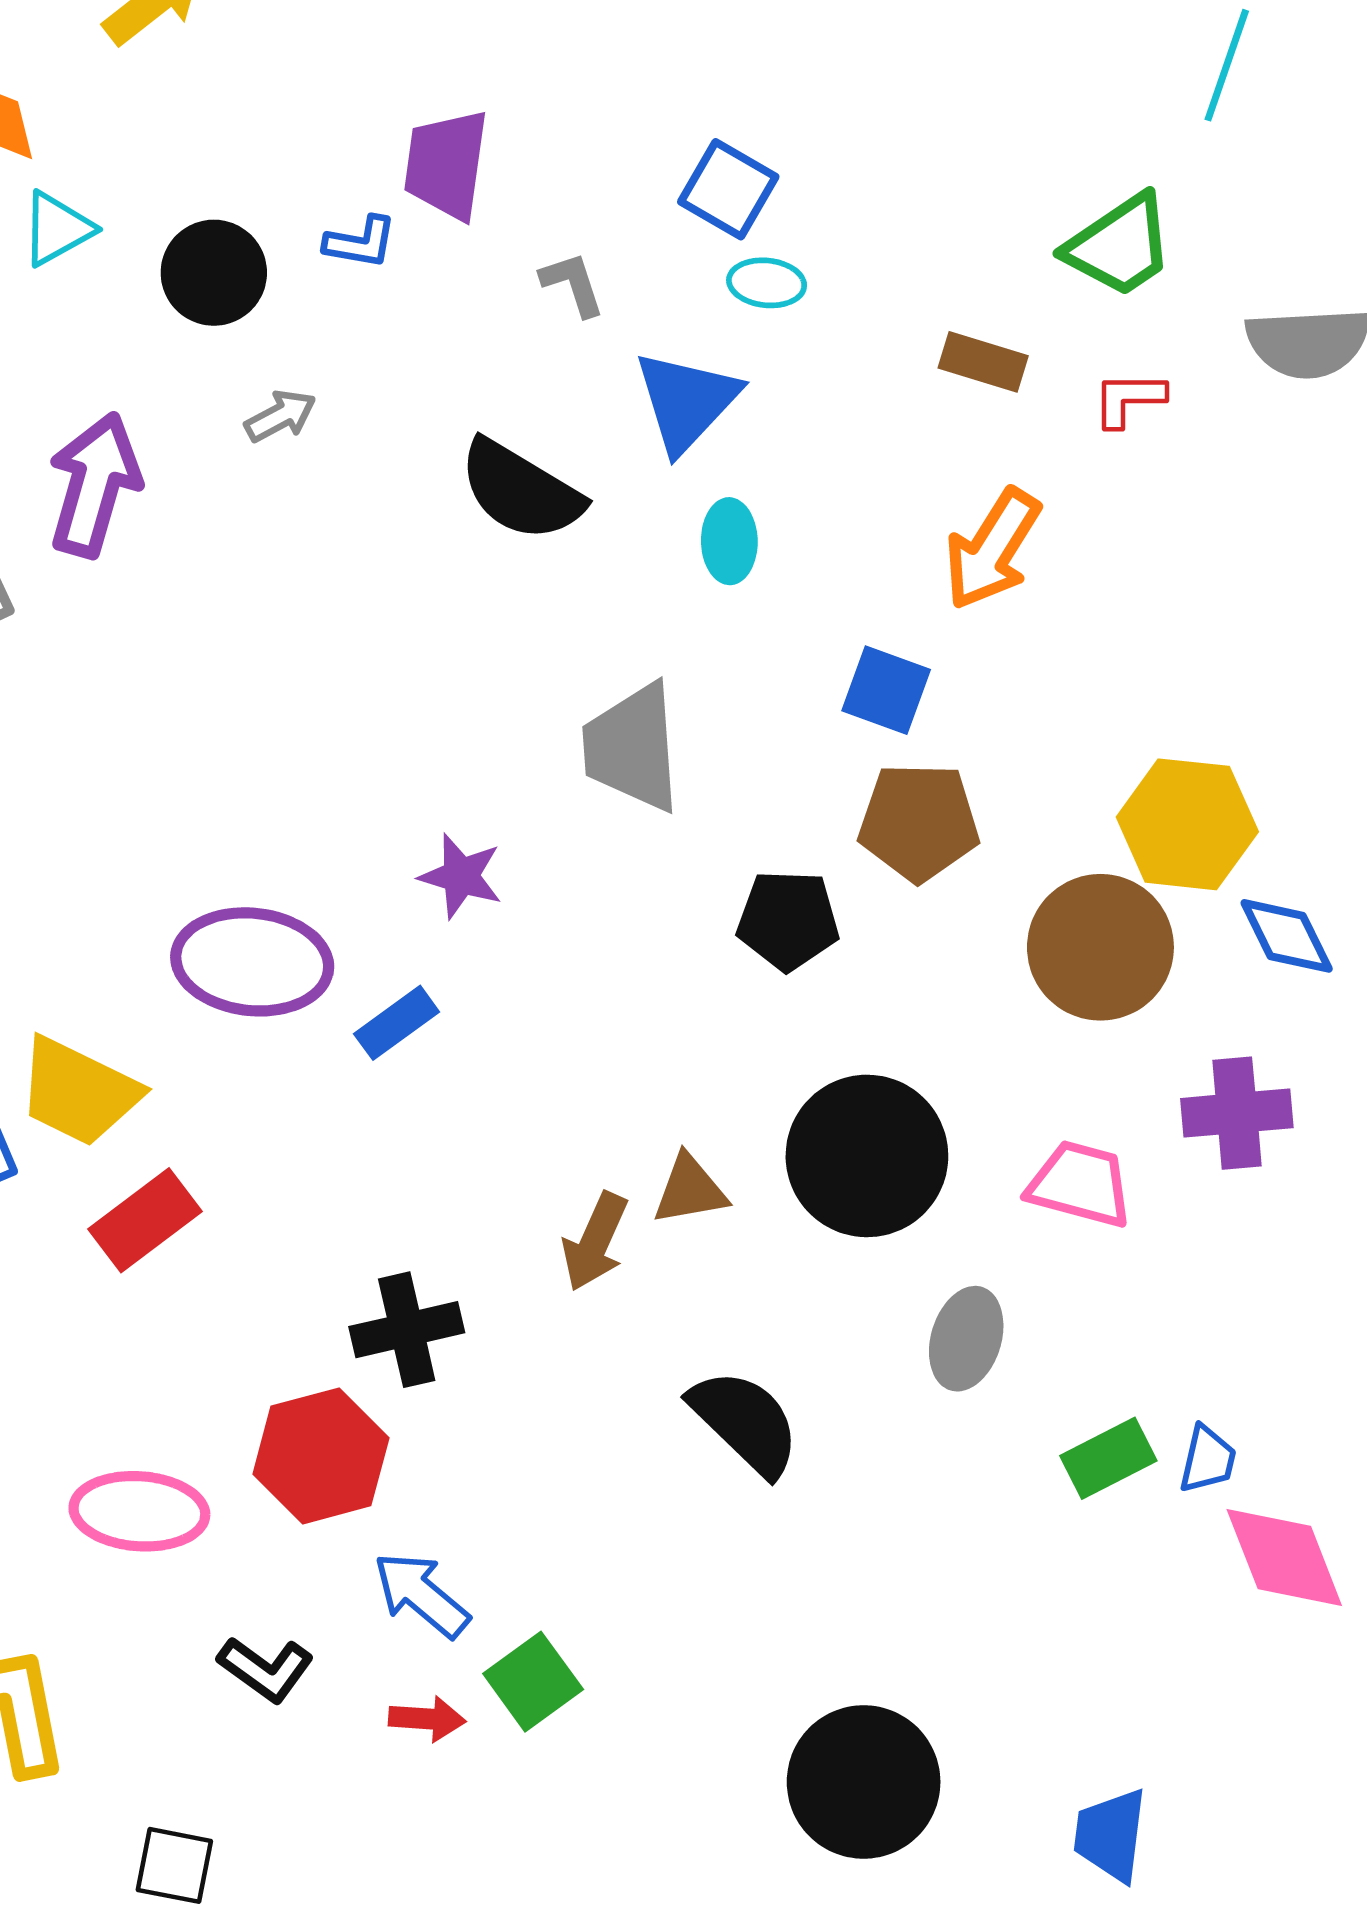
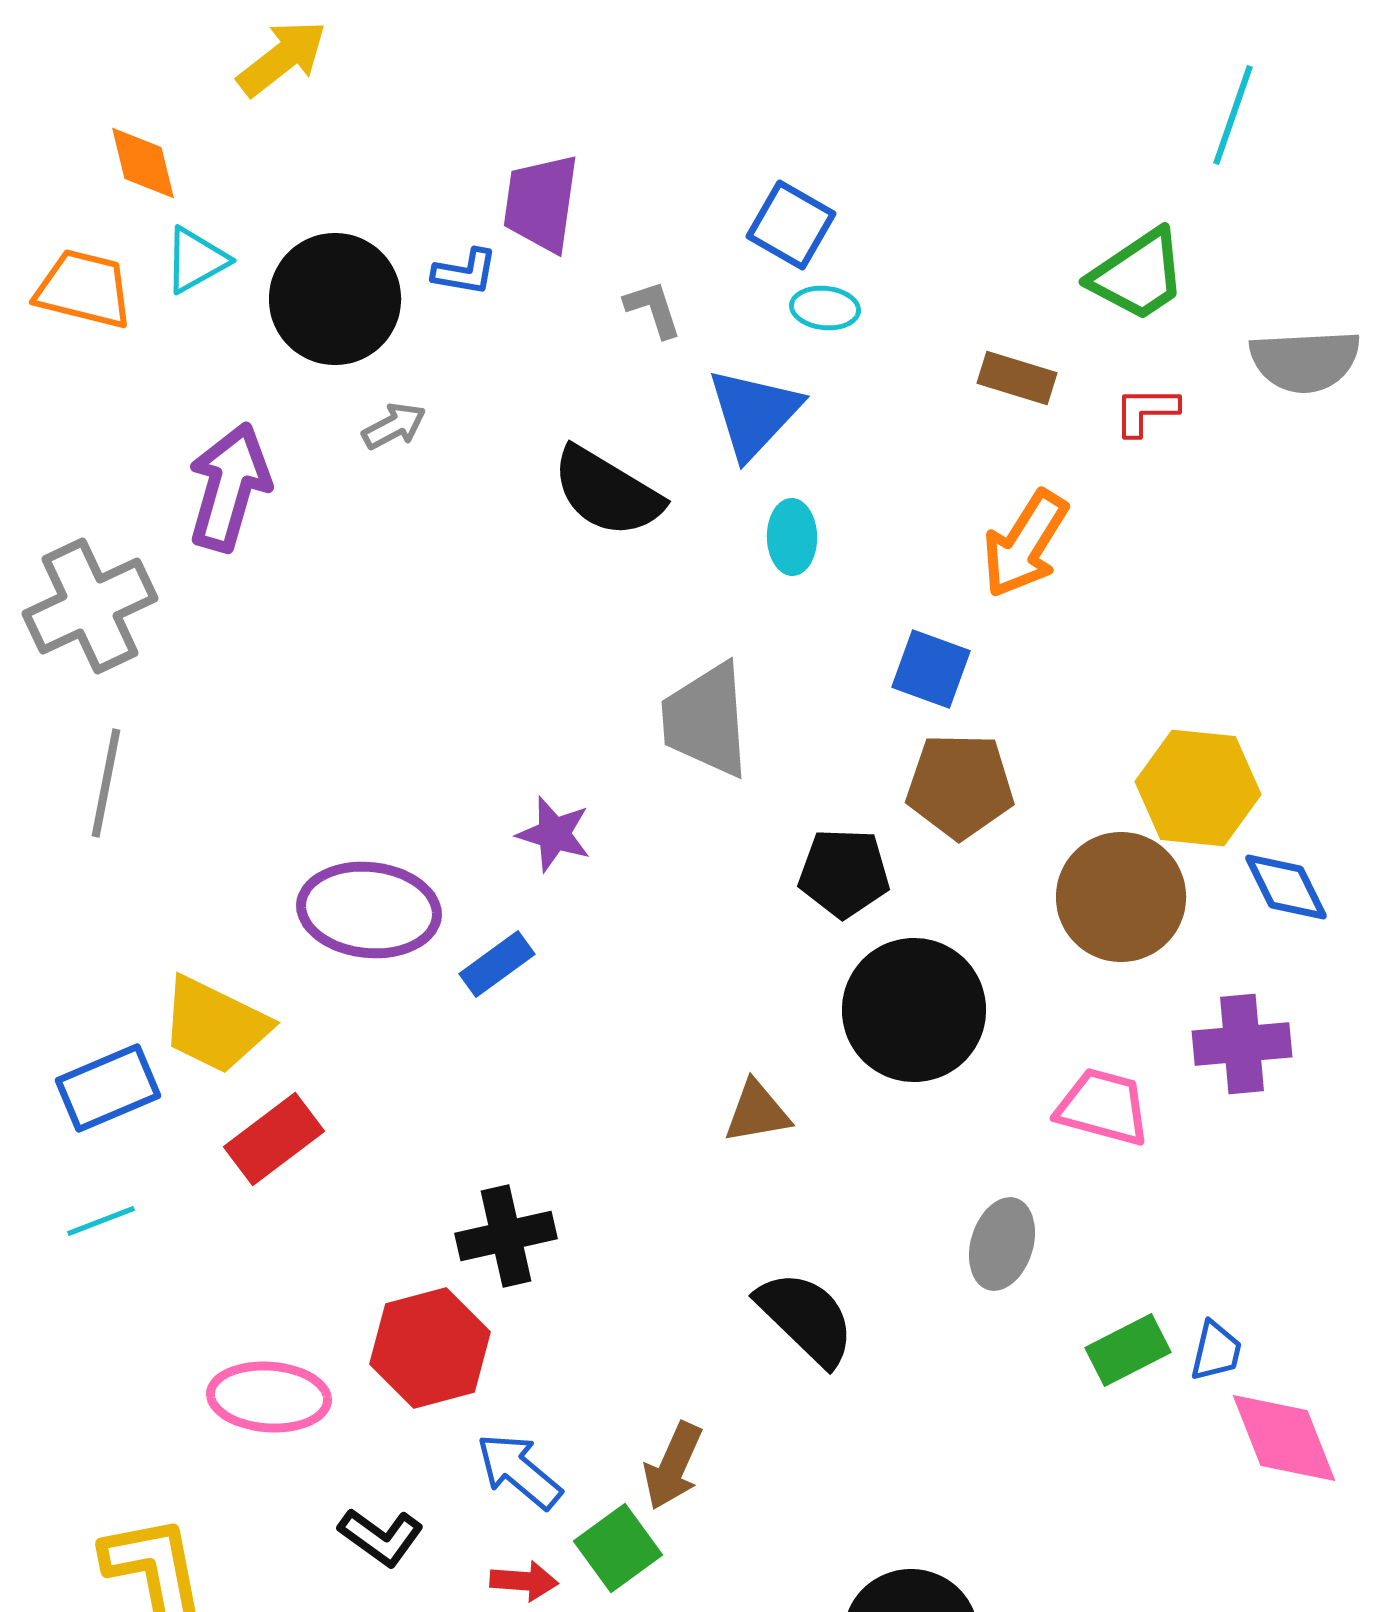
black circle: (214, 273) -> (335, 299), size x1.4
black circle: (867, 1156) -> (914, 1010), moved
brown arrow: (595, 1242) -> (673, 1466), moved

